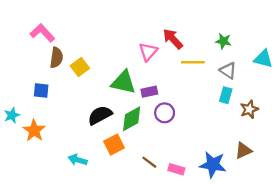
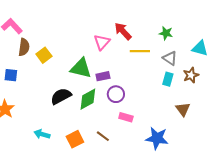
brown star: (249, 109) -> (191, 75), moved
orange square: (114, 145) -> (75, 139), moved
brown triangle: (243, 150) -> (183, 109), moved, turned -42
pink rectangle: (176, 169) -> (126, 117), moved

